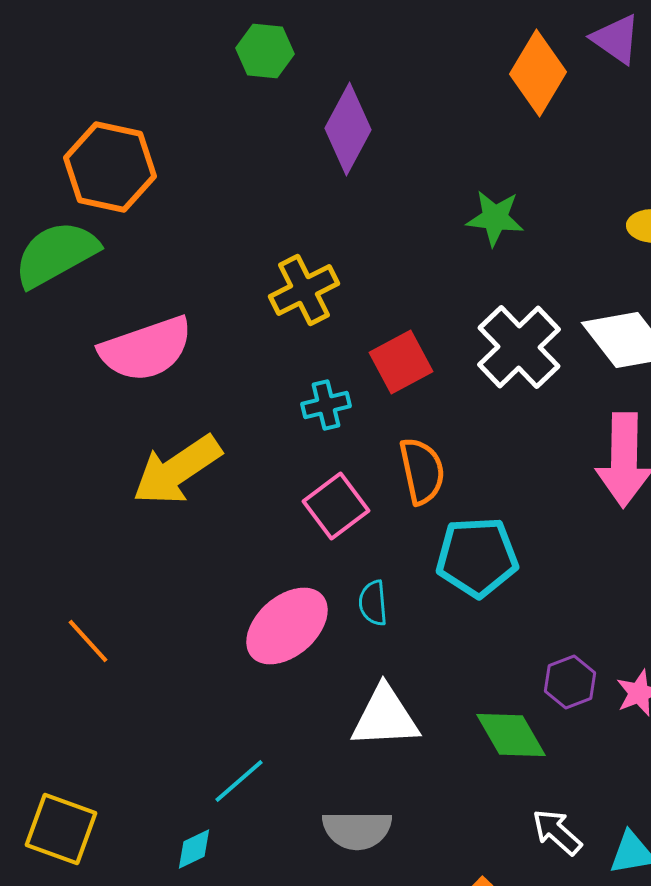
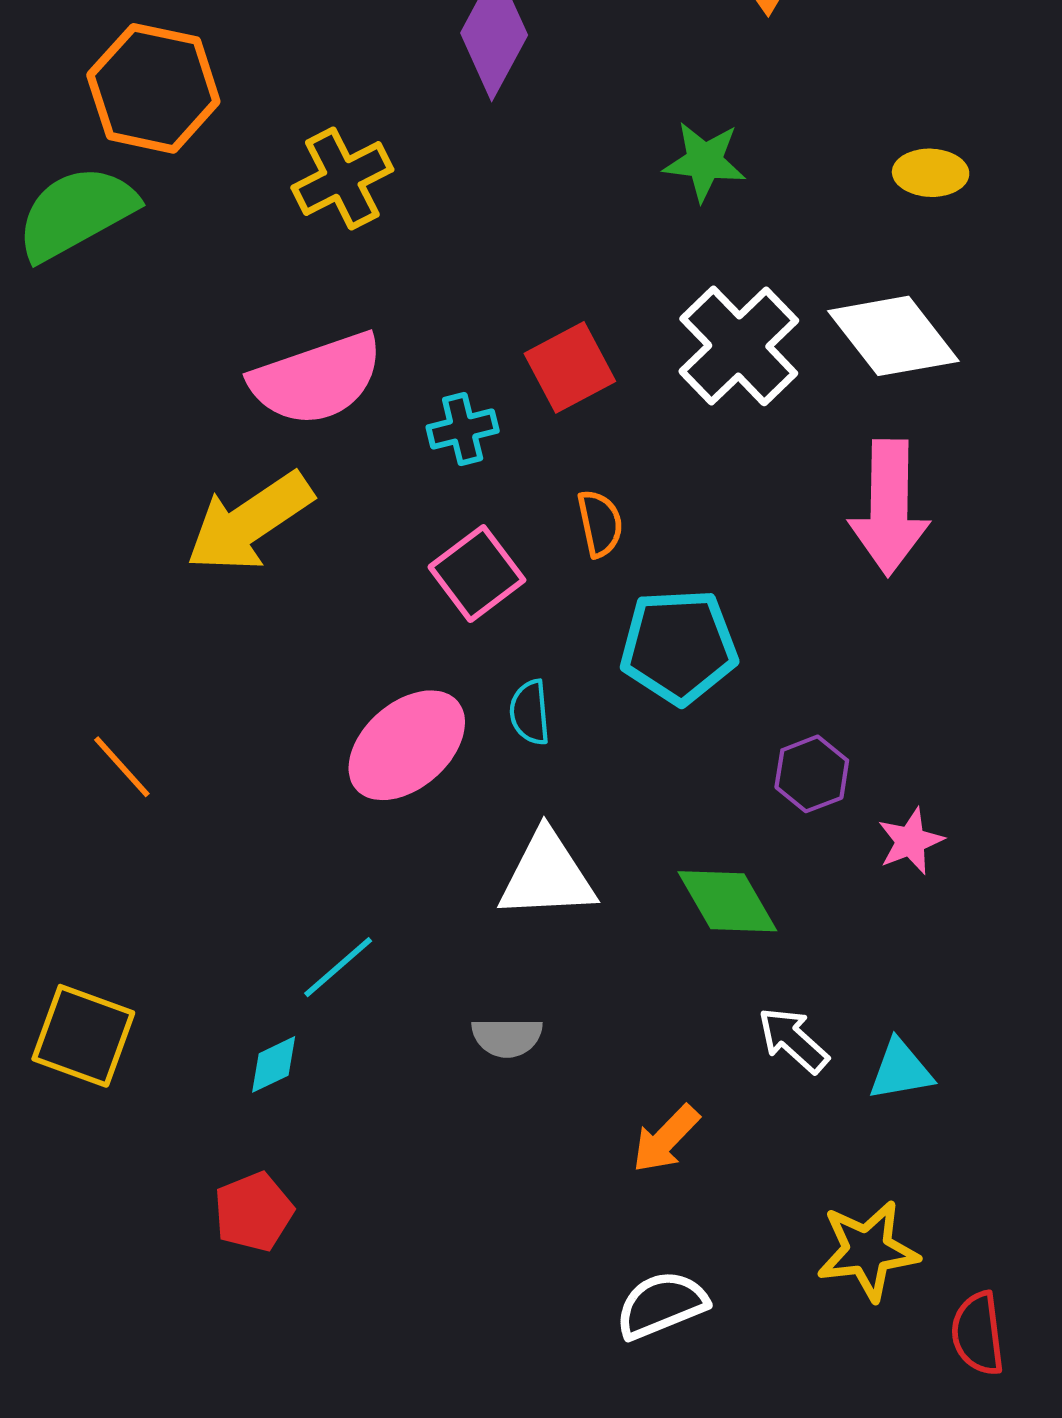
yellow cross: (304, 290) -> (342, 179), moved
pink semicircle: (146, 349) -> (317, 379), moved
orange semicircle: (422, 471) -> (600, 523), size x0.7
purple hexagon: (570, 682) -> (812, 774), moved
gray semicircle: (357, 830) -> (507, 1037), size x0.7

